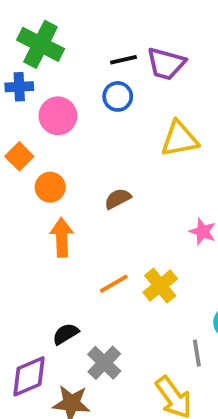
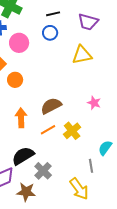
purple trapezoid: (166, 64) -> (88, 22), moved
brown semicircle: (118, 199) -> (51, 106), moved, size x1.5
orange arrow: (62, 237) -> (21, 118), moved
black semicircle: (66, 334) -> (23, 156), size x1.6

